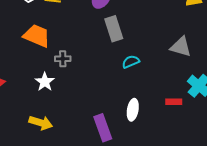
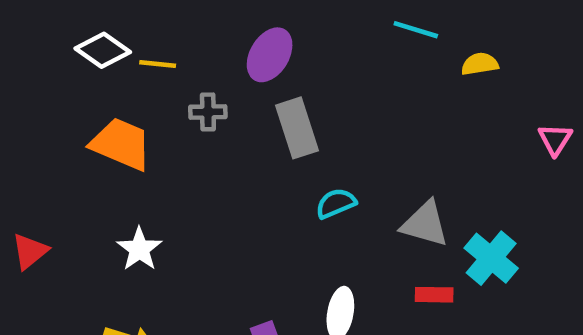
gray triangle: (181, 47) -> (425, 224), moved
gray cross: (63, 59) -> (208, 112), moved

